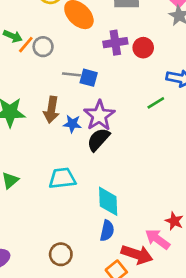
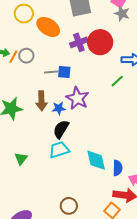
red circle: (143, 48) -> (100, 42), size x1.6
black semicircle: (98, 139) -> (61, 129), moved
blue semicircle: (107, 231) -> (118, 168), moved

